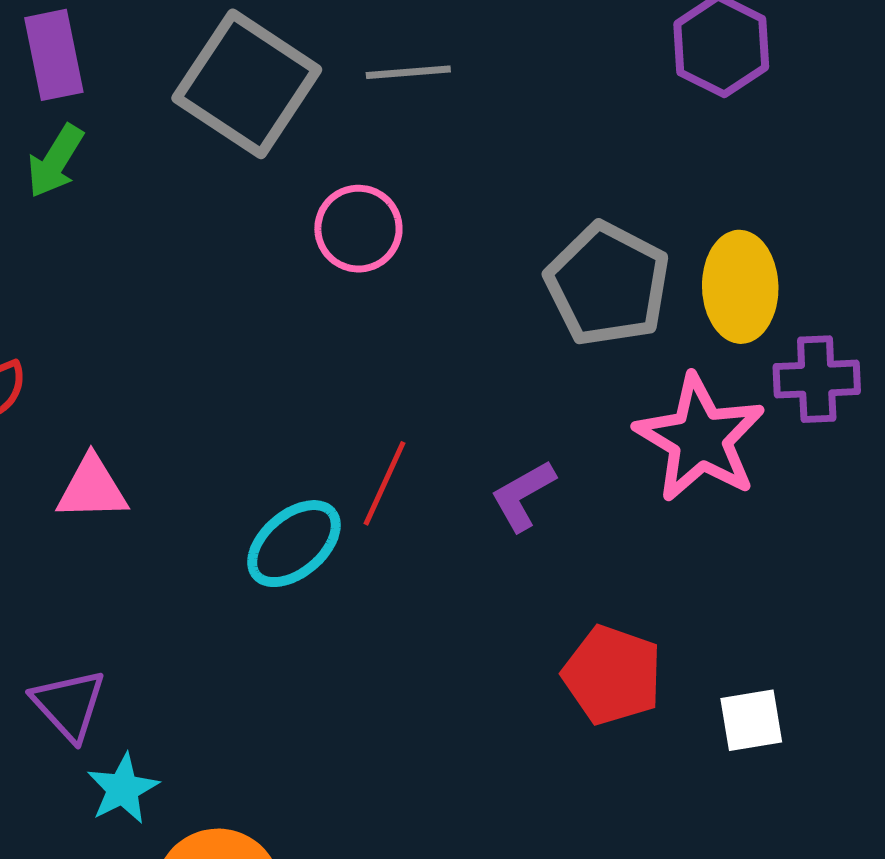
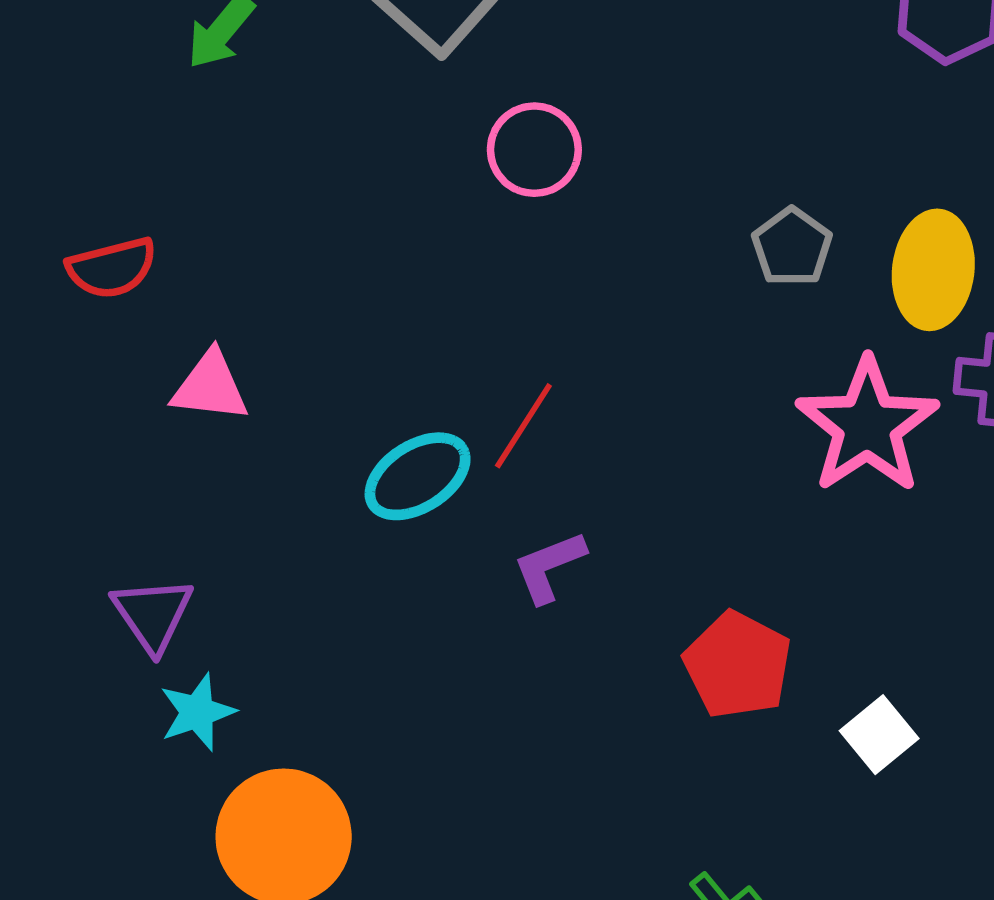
gray pentagon: (608, 284) -> (792, 247), size x0.6
purple L-shape: (523, 496) -> (549, 567), moved
white square: (751, 720) -> (879, 735), turned -38

